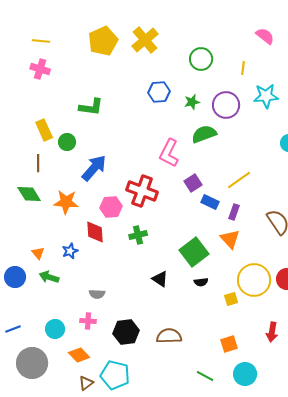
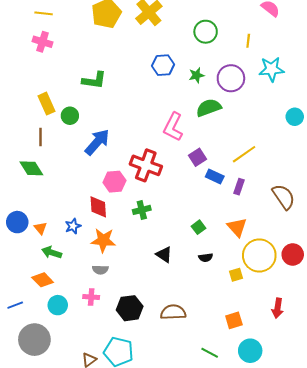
orange star: (66, 202) -> (103, 240), moved
orange triangle: (230, 239) -> (237, 227), moved
green square: (194, 252) -> (199, 227), size x0.5
blue circle: (15, 277) -> (17, 222), moved
orange diamond: (79, 355) -> (43, 280), moved

